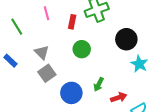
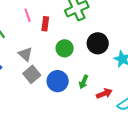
red rectangle: (72, 22) -> (45, 24), moved
black circle: (126, 39) -> (98, 43), moved
blue circle: (71, 93) -> (58, 81), moved

